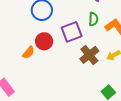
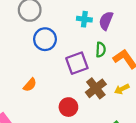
red circle: (44, 41) -> (68, 107), moved

